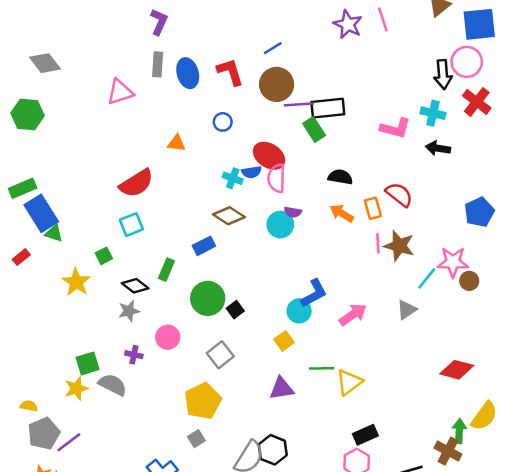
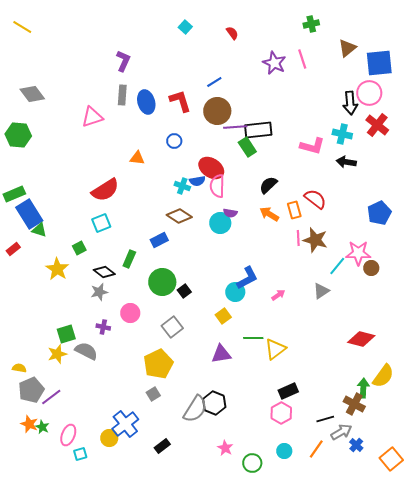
black semicircle: (340, 177) -> (268, 185), turned -54
pink arrow: (353, 315) -> (278, 295), size x0.6

